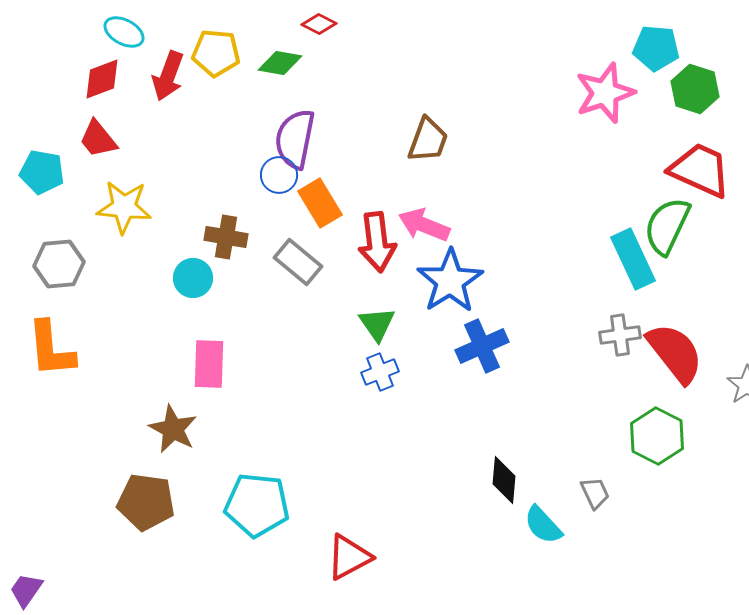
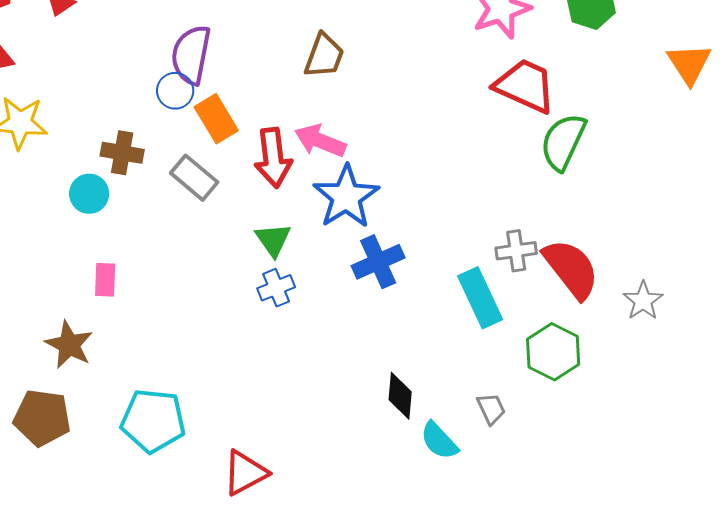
red trapezoid: (700, 170) -> (525, 86), moved
cyan rectangle: (633, 259) -> (480, 298), moved
pink rectangle: (209, 364) -> (105, 280), size x0.7

